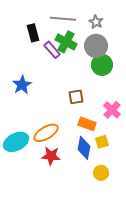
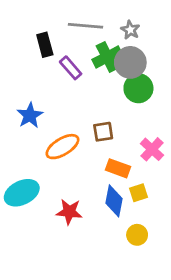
green cross: (66, 42) -> (107, 57), moved, turned 35
orange ellipse: (46, 133) -> (62, 147), moved

